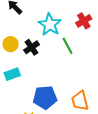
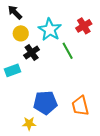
yellow circle: (11, 44) -> (21, 33), moved
cyan rectangle: (12, 74) -> (12, 70), moved

